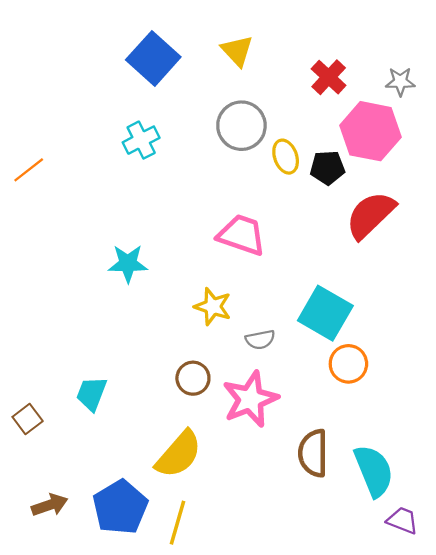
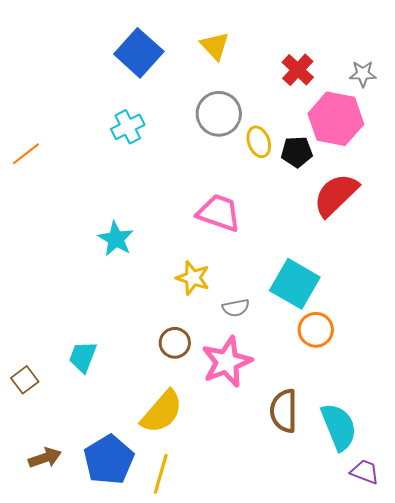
cyan star: (128, 264) -> (116, 239), turned 30

